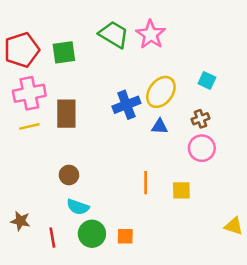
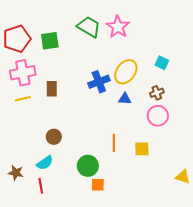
brown rectangle: (66, 114) -> (52, 89), size x0.7
cyan semicircle: (78, 207) -> (45, 163), moved, turned -54
green circle: (92, 234) -> (88, 166), moved

